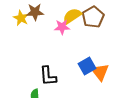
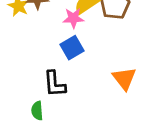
blue square: (87, 66) -> (72, 48), moved

